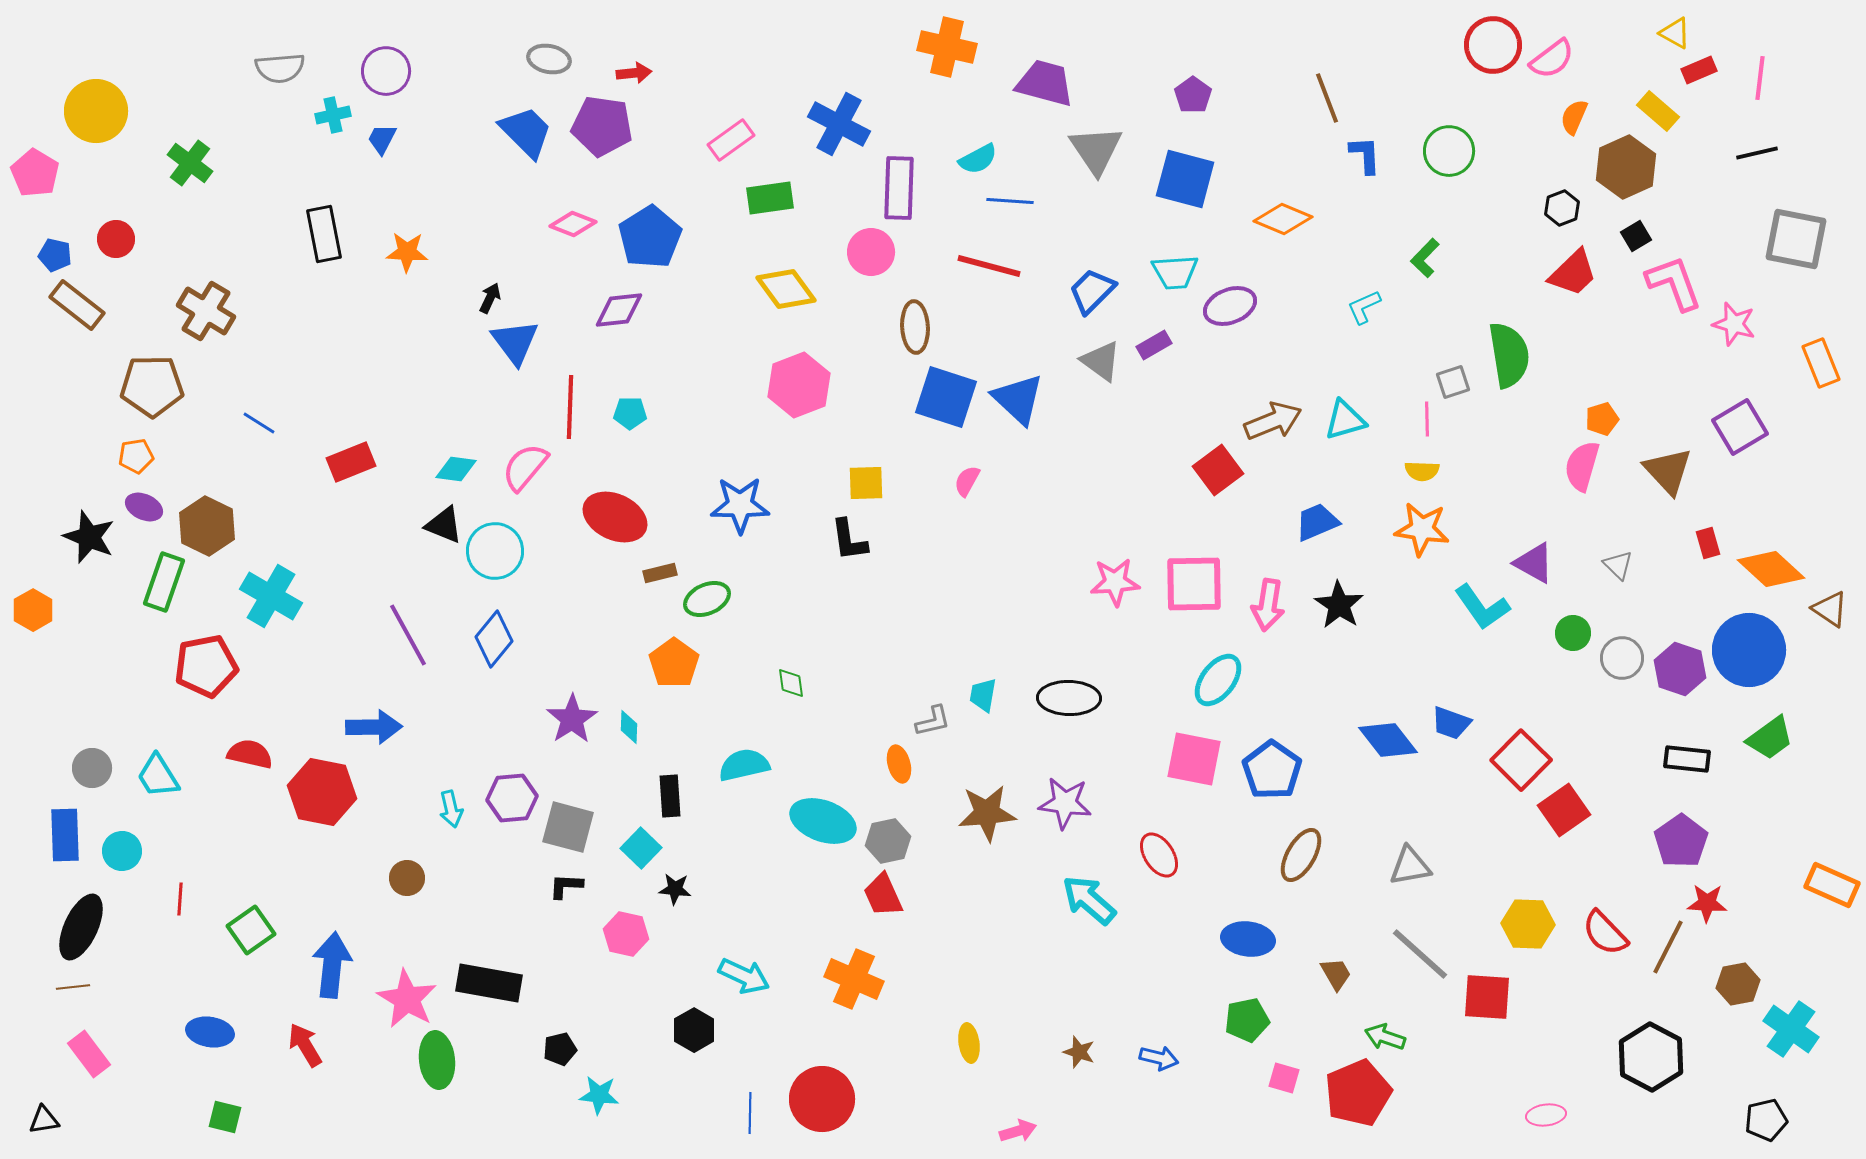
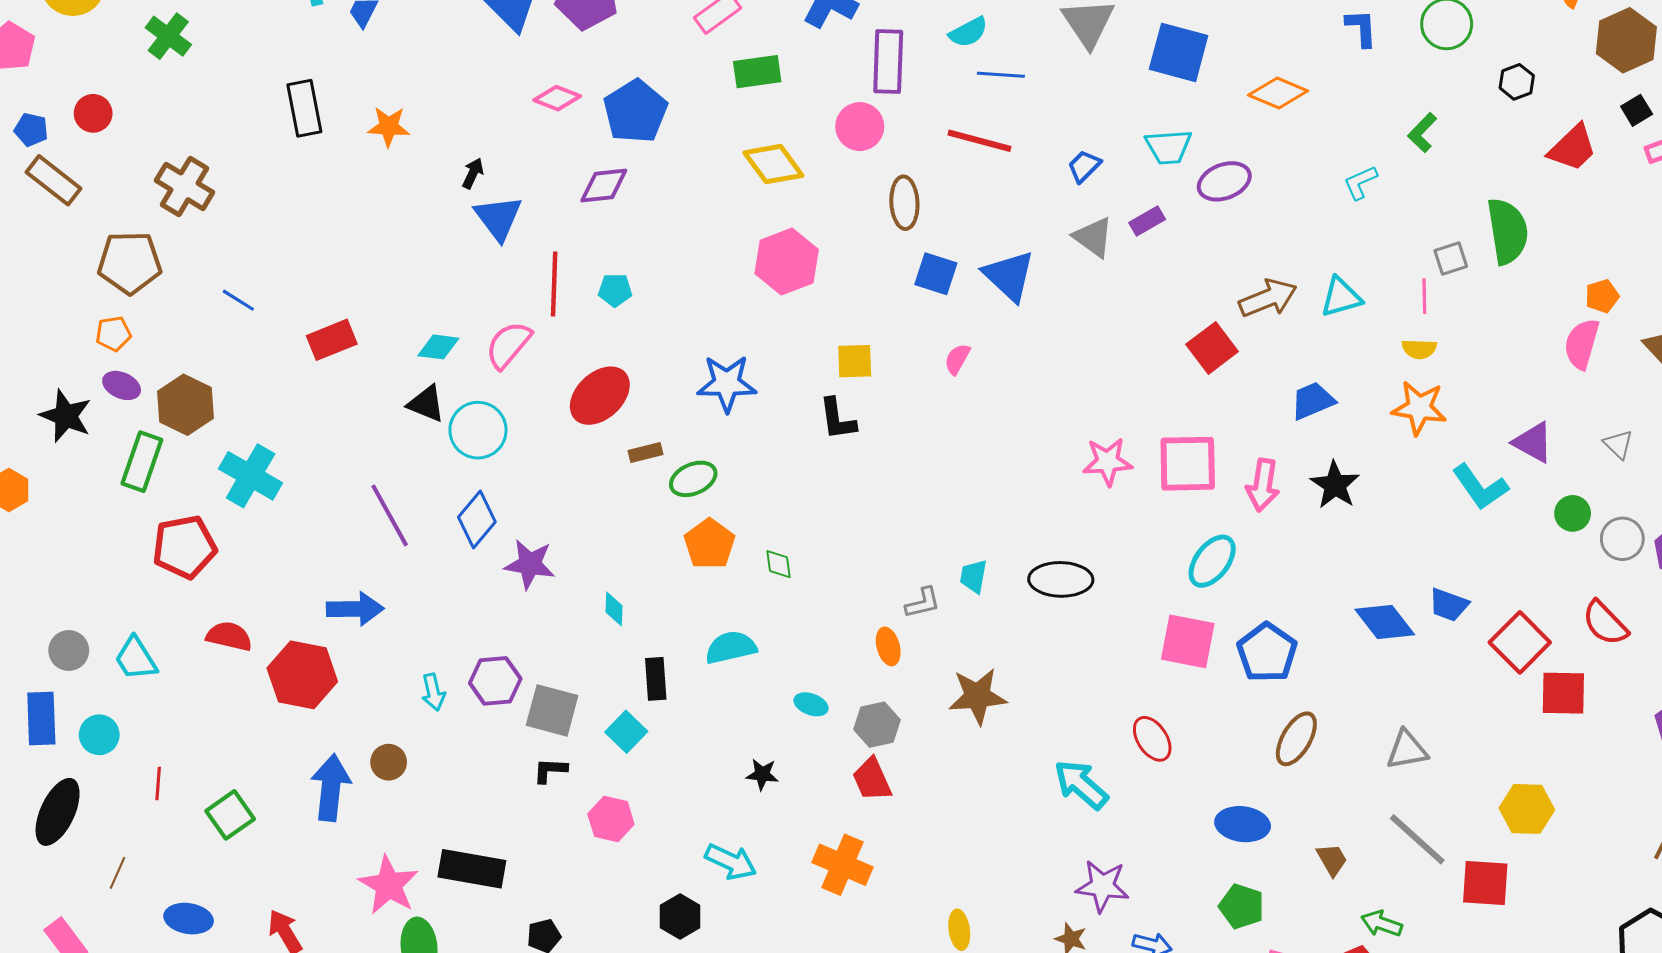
black hexagon: (1562, 208) -> (1517, 82), moved
blue trapezoid: (1092, 291) -> (1084, 166), size x0.7
blue square: (946, 397) -> (936, 274), size x0.7
red ellipse: (615, 517) -> (600, 396), turned -68
orange pentagon: (674, 663) -> (709, 544), moved
purple star: (572, 719) -> (530, 564), moved, turned -30
purple star: (1065, 803) -> (1102, 886), moved
red square: (1564, 810) -> (1563, 693), turned 36
cyan ellipse: (823, 821) -> (811, 704), size x0.5
black star: (675, 889) -> (762, 774), moved
red semicircle: (1605, 933) -> (1605, 623), moved
blue arrow: (332, 965) -> (331, 788), moved
brown line: (73, 987) -> (117, 873), moved, turned -60
green pentagon: (1247, 1020) -> (1242, 906), turned 30

